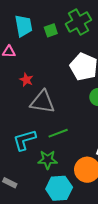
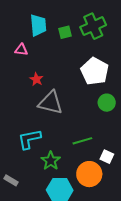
green line: (58, 133) -> (82, 141), moved
green star: (48, 160) -> (51, 161), turned 30

